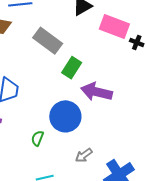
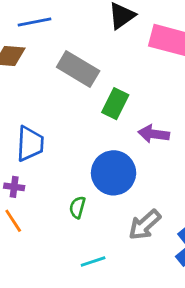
purple arrow: (97, 92) -> (154, 134), size x0.7
gray arrow: (84, 155) -> (145, 225), size x1.4

